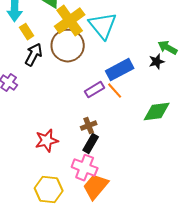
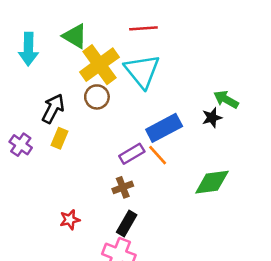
yellow rectangle: (27, 32) -> (59, 138), moved, turned 56
brown circle: (68, 46) -> (97, 97), size x0.6
brown cross: (89, 126) -> (123, 187), moved
red star: (47, 141) -> (70, 220), size x0.7

